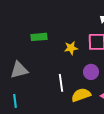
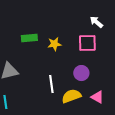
yellow star: (71, 48) -> (54, 44), moved

